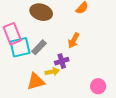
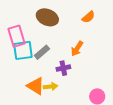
yellow arrow: (52, 72) -> (51, 87), moved
orange triangle: (36, 81) -> (36, 86), turned 42

